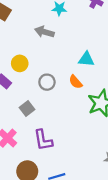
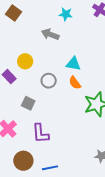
cyan triangle: (86, 59) -> (73, 64), moved
gray square: (27, 109) -> (28, 103), turned -32

